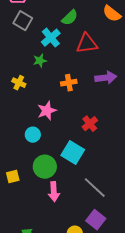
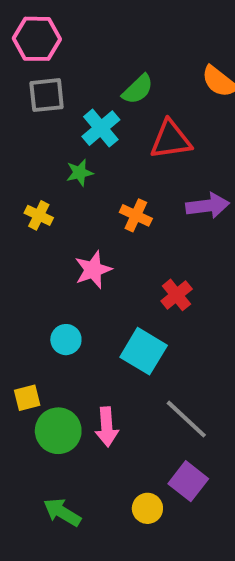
gray square: (23, 21) -> (47, 95), turned -36
orange cross: (69, 83) -> (136, 215), turned 35
cyan circle: (33, 135) -> (66, 340), moved
green circle: (45, 167) -> (58, 431), moved

